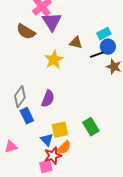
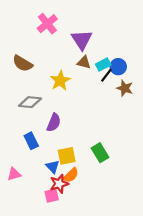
purple triangle: (52, 22) -> (82, 40), moved
brown semicircle: (26, 32) -> (23, 63), moved
cyan rectangle: (104, 34) -> (103, 64), moved
black line: (97, 55) -> (106, 75), turned -32
gray diamond: (20, 97) -> (30, 102), moved, turned 60

